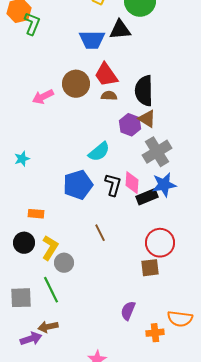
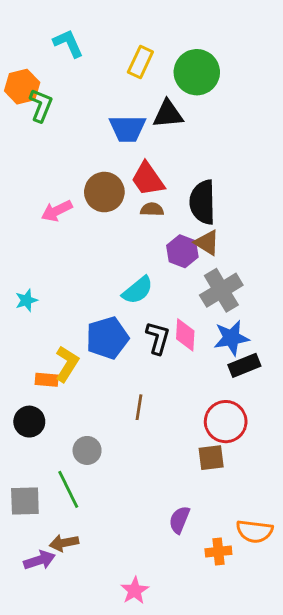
black rectangle: (147, 197) -> (244, 365), moved
brown line: (100, 233) -> (139, 407), turned 36
yellow L-shape: (50, 248) -> (67, 364), moved

